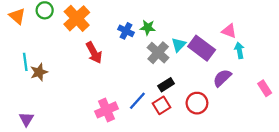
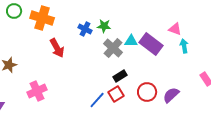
orange cross: (77, 18) -> (42, 18), turned -30
cyan triangle: (179, 45) -> (131, 41), turned 48
purple semicircle: (222, 78) -> (171, 95), moved
blue line: (137, 101) -> (97, 100), moved
pink cross: (107, 110) -> (37, 91), moved

